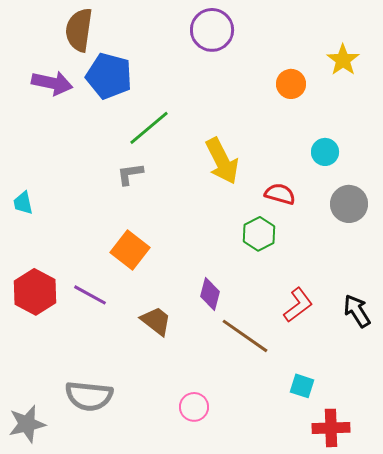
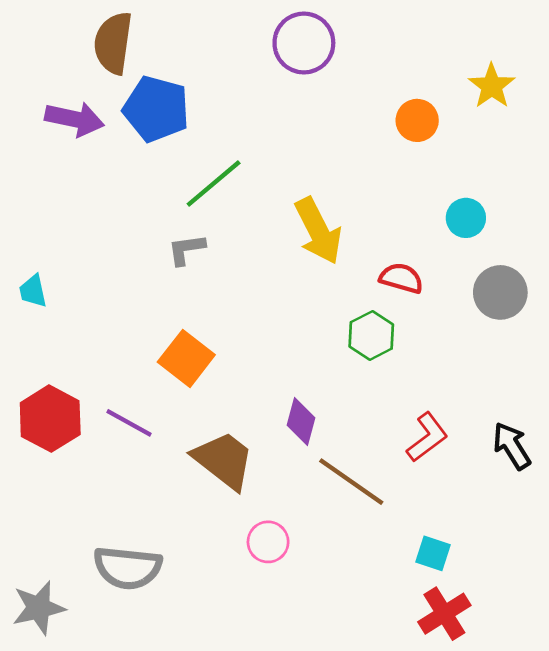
brown trapezoid: (156, 321) -> (224, 460), size x1.4
pink circle: (194, 407) -> (268, 542), moved
red cross: (331, 428) -> (444, 614), moved, turned -30

